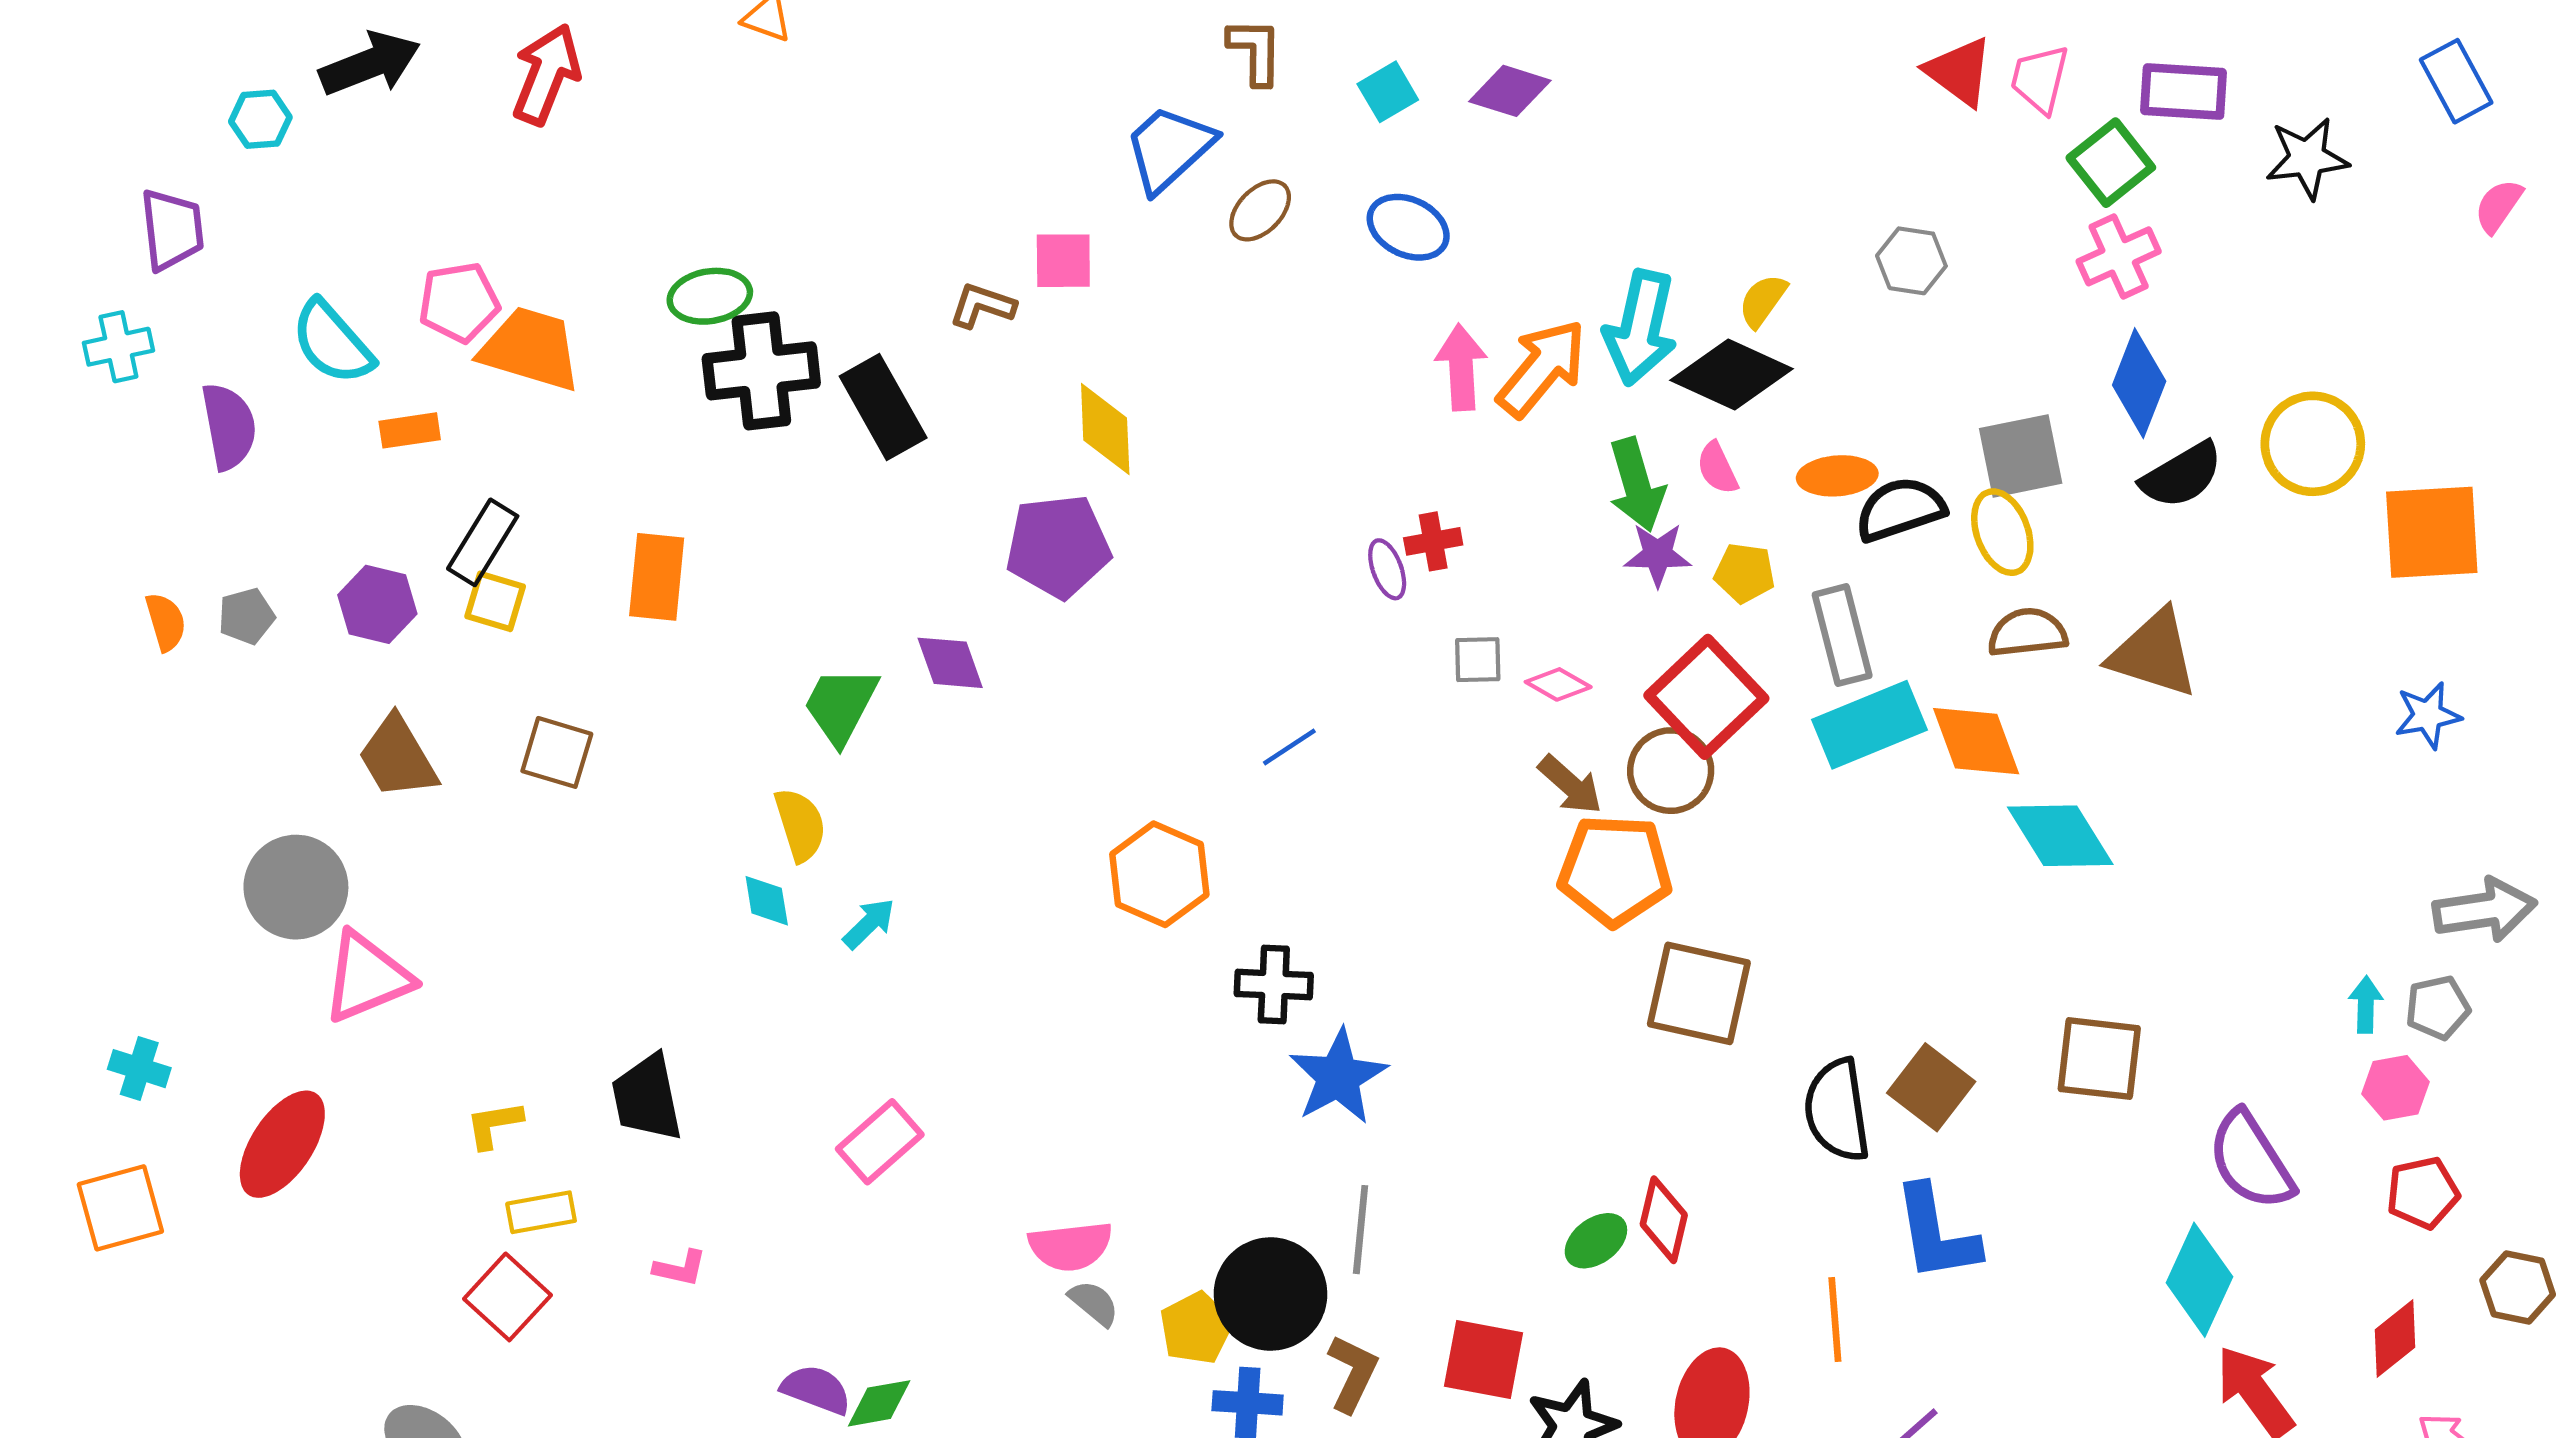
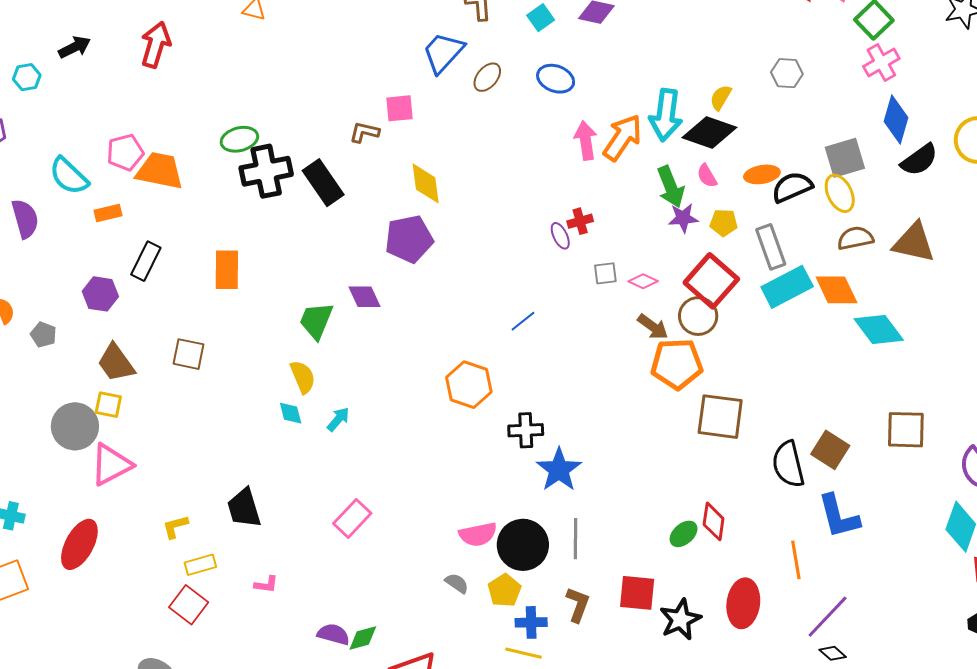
black arrow: (370, 64) -> (75, 47), size x0.7
yellow square: (495, 601) -> (108, 405), moved
gray pentagon: (246, 616) -> (43, 335), moved, turned -30
pink semicircle: (1070, 1246) -> (478, 534), moved
black circle: (1271, 1294) -> (523, 545), moved

